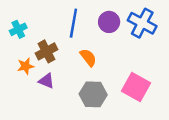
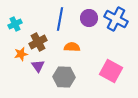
orange semicircle: (88, 58) -> (72, 47), turned -49
purple triangle: (46, 81) -> (38, 66), turned 32
gray hexagon: (93, 94) -> (64, 77), moved

